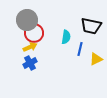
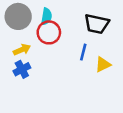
red circle: (34, 33) -> (49, 32), moved
cyan semicircle: (66, 37) -> (46, 16), moved

